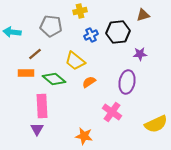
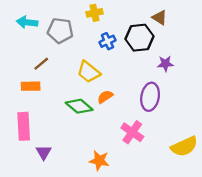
brown triangle: (143, 15) -> (160, 18), moved, turned 48
cyan arrow: (12, 32) -> (27, 22), moved
green diamond: (54, 79) -> (79, 106), moved
pink rectangle: (42, 106) -> (24, 126), moved

